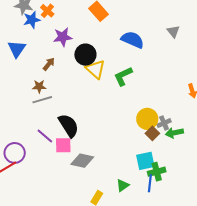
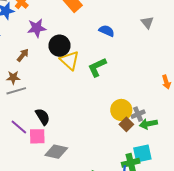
blue semicircle: (133, 40) -> (107, 31), size x0.7
black semicircle: (69, 126) -> (43, 117), size x0.7
cyan square: (145, 161) -> (142, 154), moved

